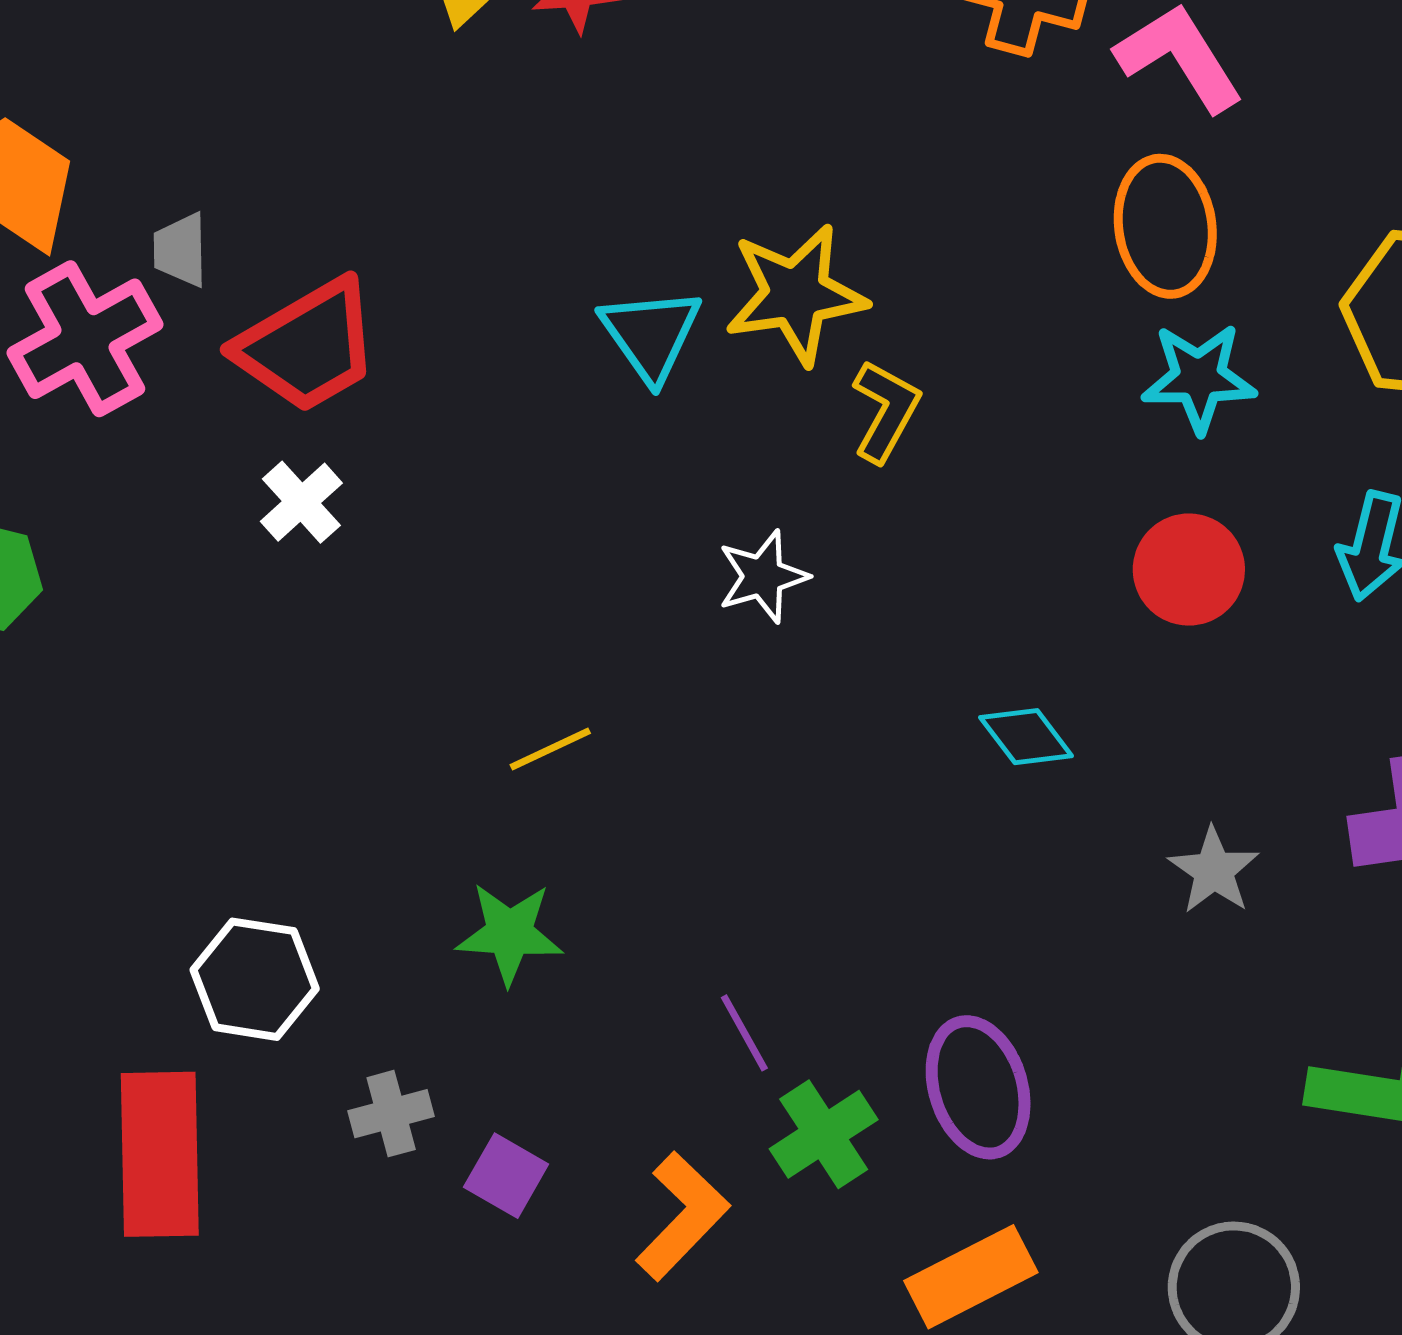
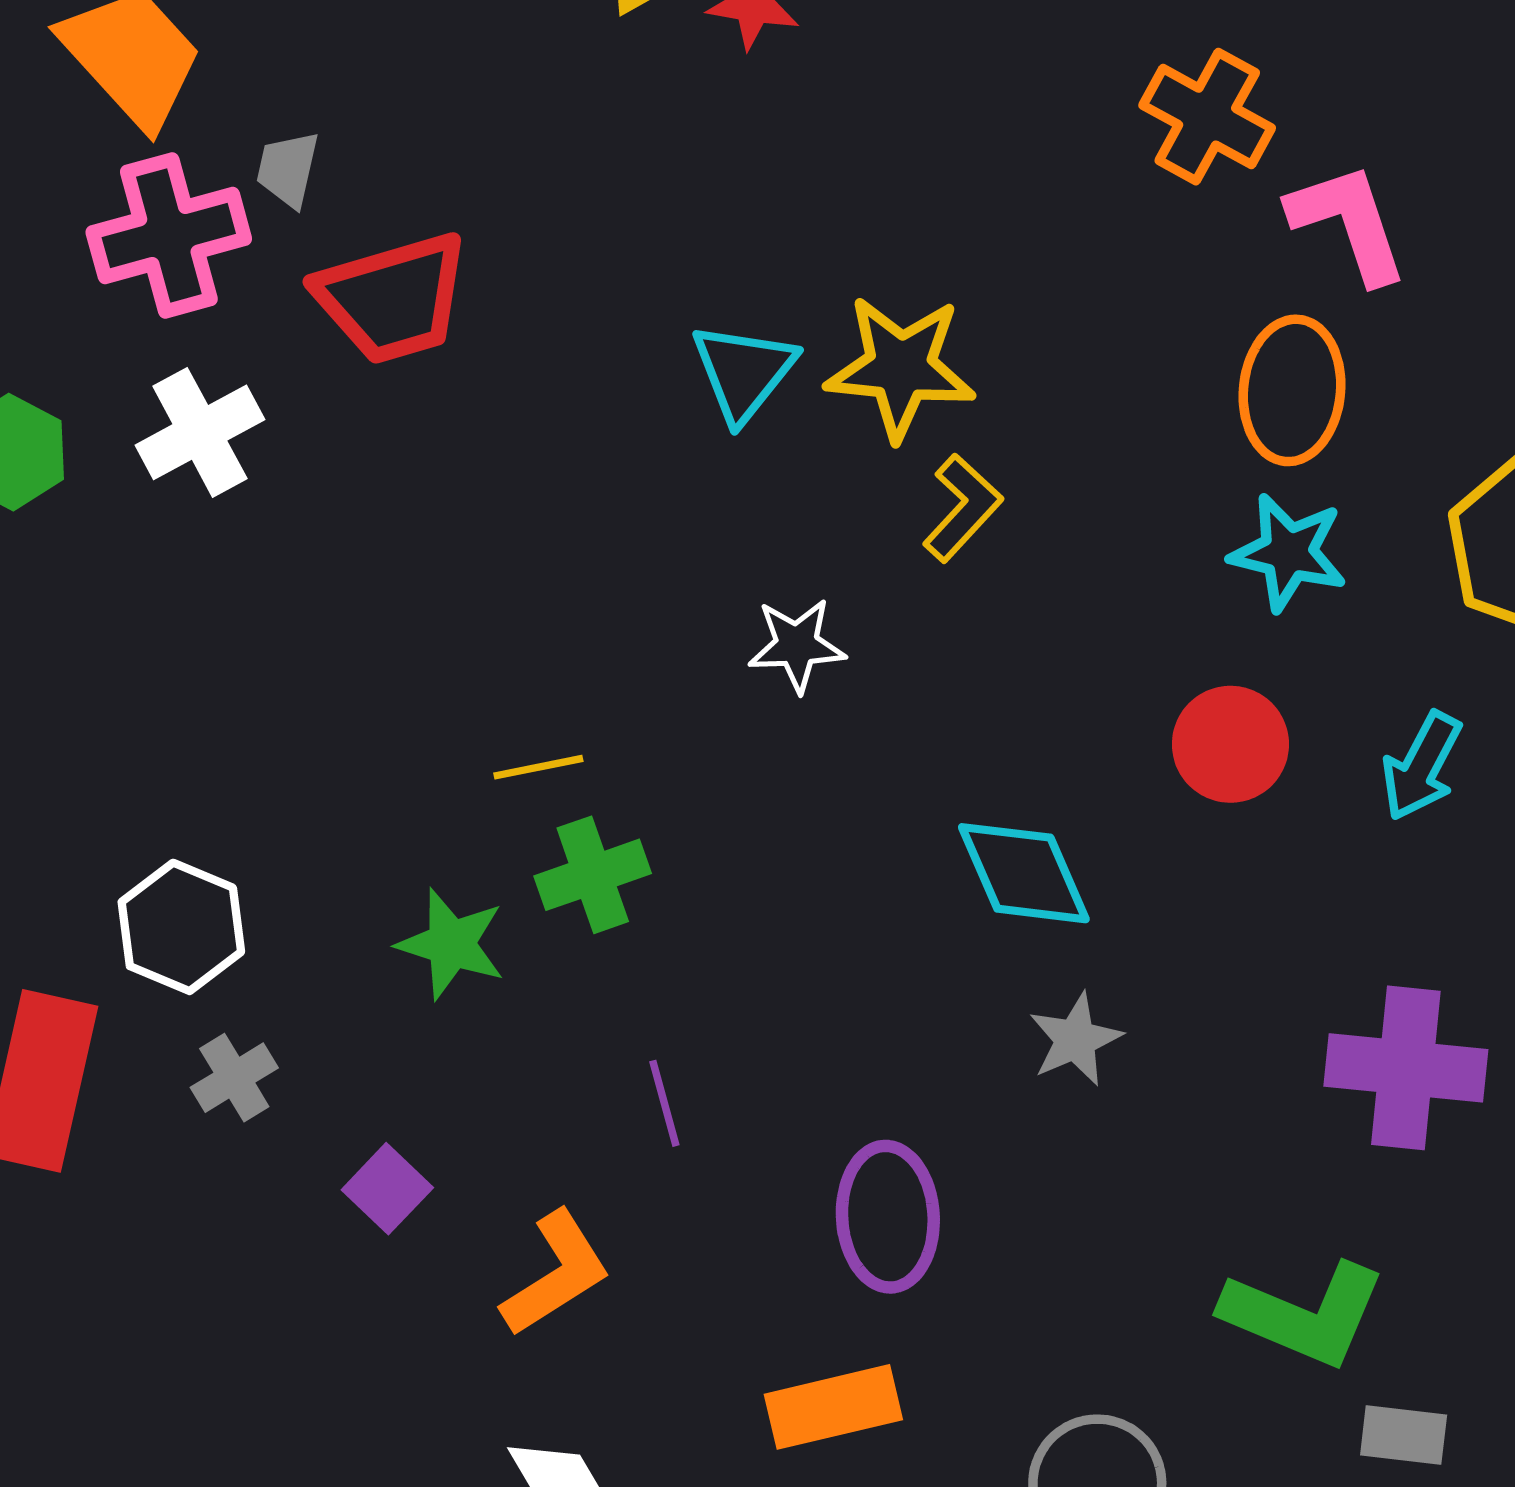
white cross: (301, 502) -> (200, 432), moved, size x1.4
cyan diamond: (1026, 737) -> (1024, 873), size x1.5
gray star: (1214, 871) -> (1075, 1039), moved
gray cross: (391, 1114) -> (234, 1078), moved, turned -30
green cross: (824, 1134) -> (593, 875), moved

